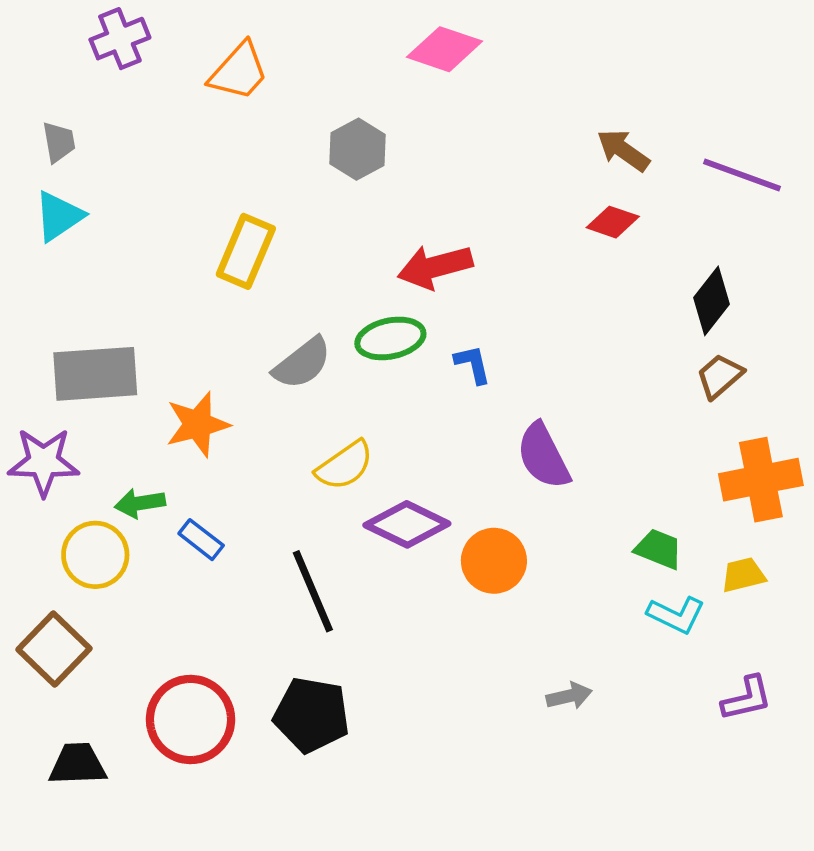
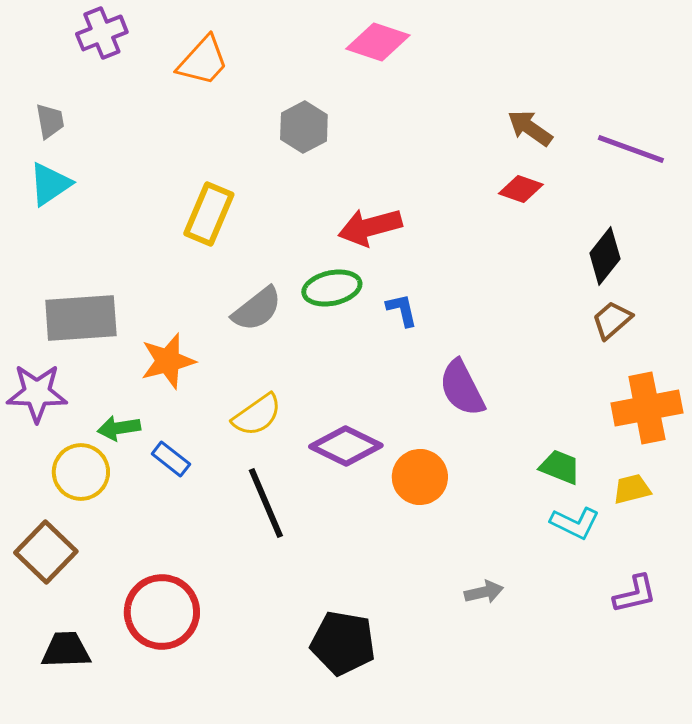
yellow semicircle: (345, 465) -> (257, 415), moved
black pentagon: (312, 715) -> (343, 643), moved

